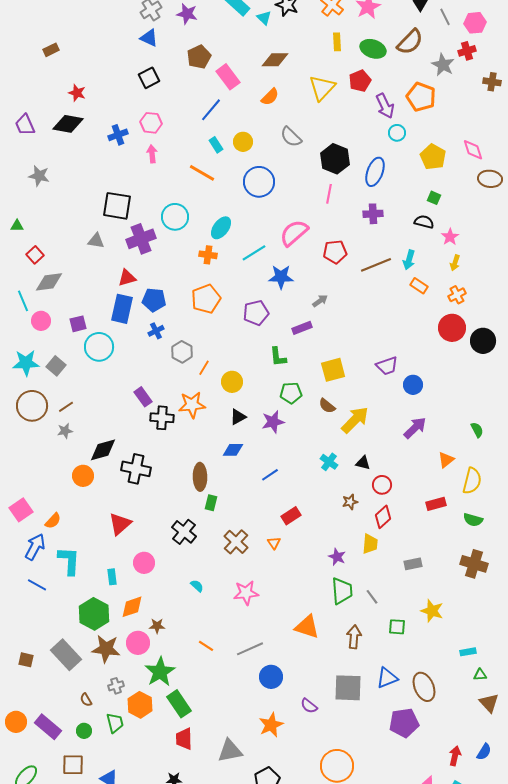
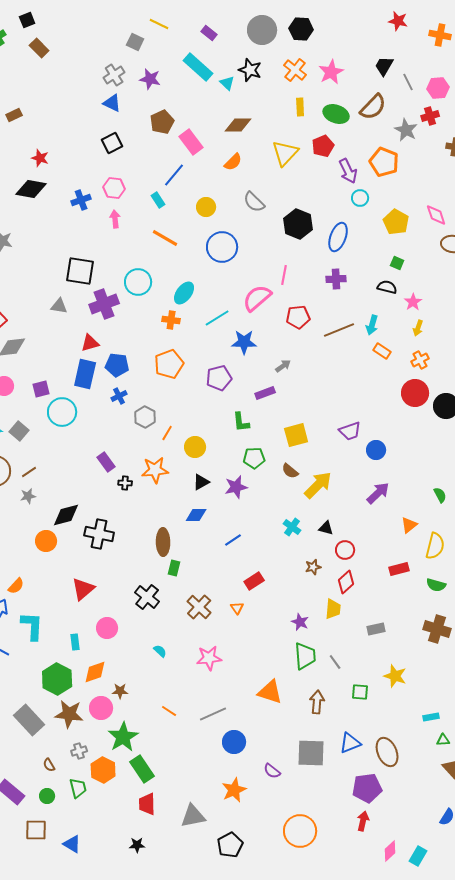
cyan rectangle: (216, 145) -> (158, 200), moved
pink line: (329, 194) -> (284, 275), moved
black cross: (162, 418) -> (125, 483), size x0.6
red arrow: (455, 756) -> (363, 821), moved

